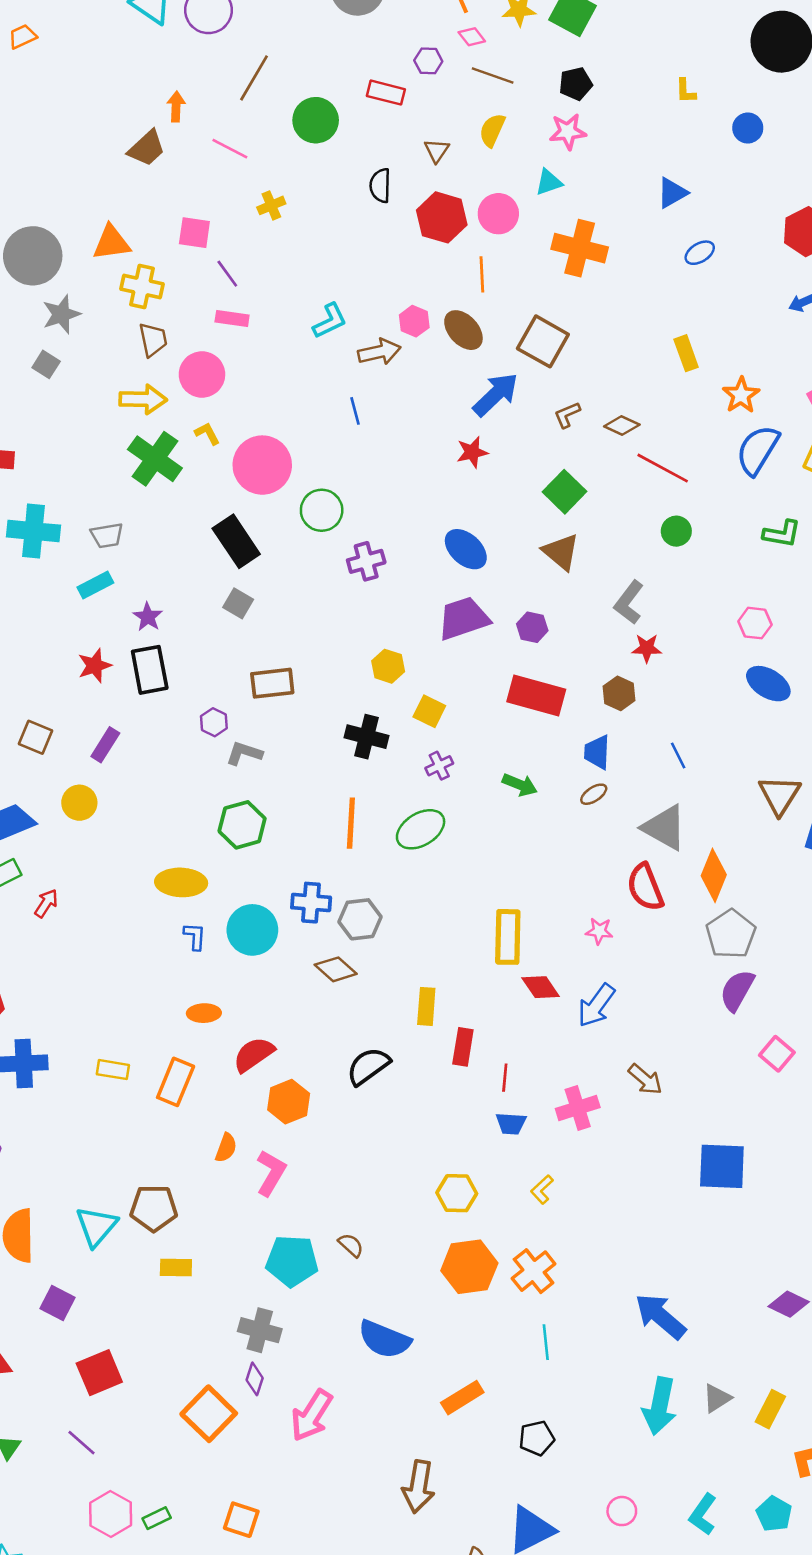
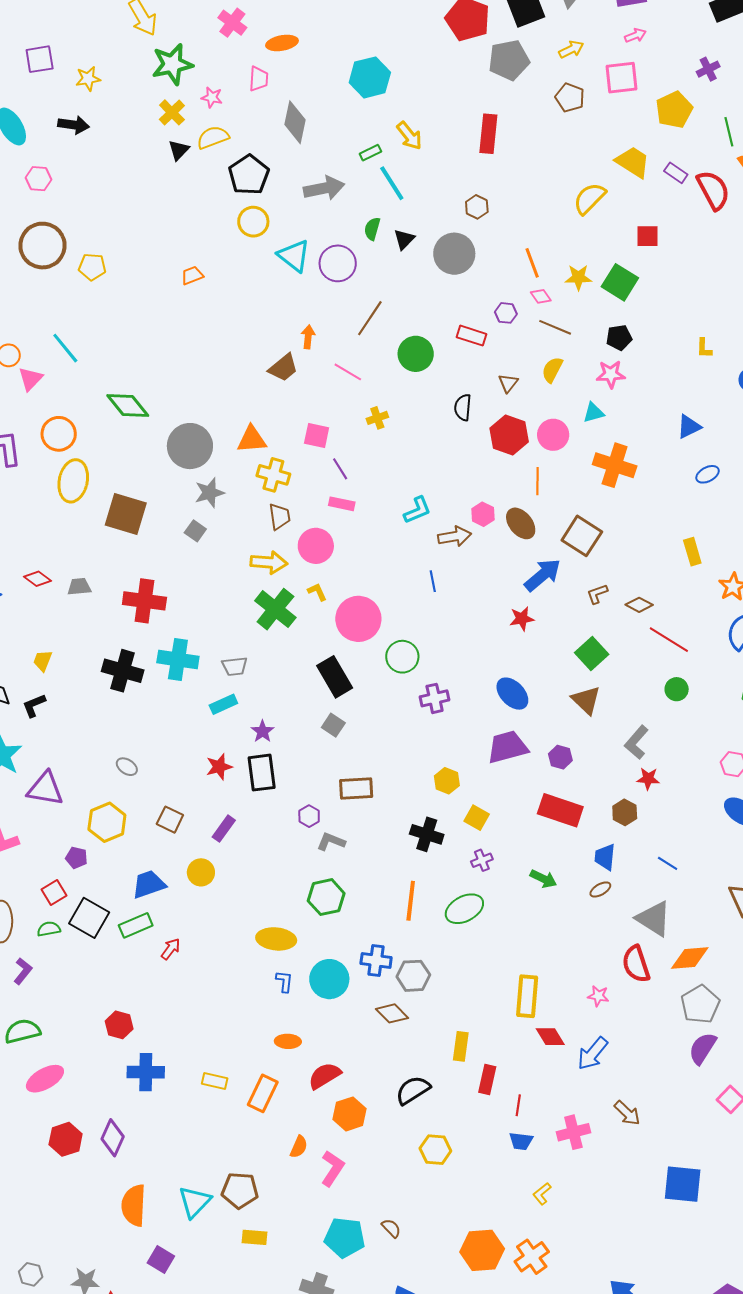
blue line: (678, 756) -> (668, 863), turned -35
orange diamond: (714, 875) -> (690, 958), turned 60
yellow hexagon: (457, 1193) -> (435, 1150), moved

